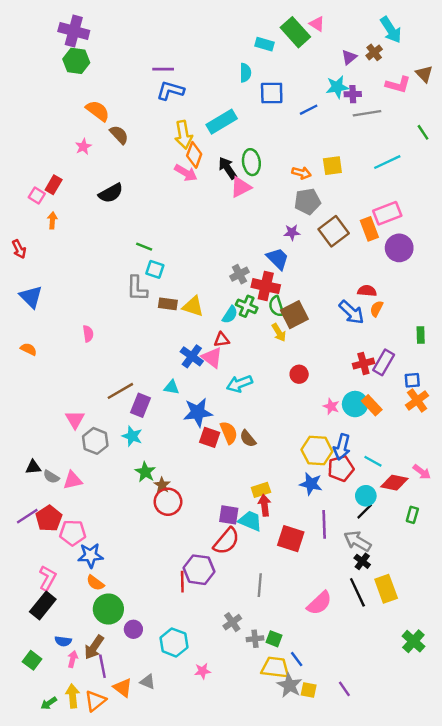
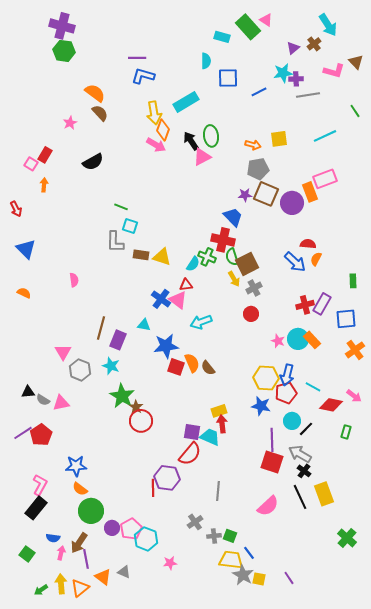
orange semicircle: (98, 111) -> (95, 93), moved
brown square: (334, 231) -> (266, 194), moved, turned -30
purple circle: (399, 248) -> (292, 203), moved
gray cross: (239, 274) -> (254, 288), moved
blue square: (412, 380) -> (346, 319), size x1.5
brown line: (120, 391) -> (101, 328), turned -45
orange cross: (417, 400) -> (355, 350), moved
green star: (145, 472) -> (122, 396), size x1.4
cyan circle: (366, 496) -> (292, 421), moved
pink pentagon: (73, 533) -> (131, 529), moved, turned -30
red square: (291, 539) -> (272, 462), moved

